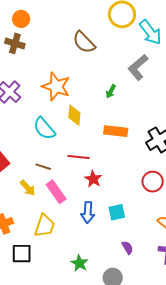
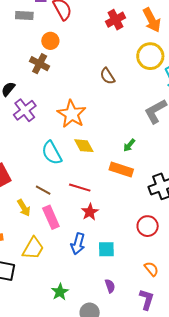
brown semicircle: (84, 42) -> (108, 76), size x0.7
green arrow: (111, 91) -> (129, 145), moved
yellow diamond: (74, 115) -> (84, 146), turned -45

